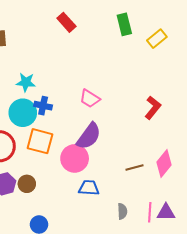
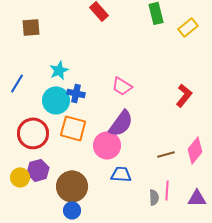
cyan star: (26, 82) -> (59, 70), turned -30
brown circle: (27, 184) -> (72, 186), moved, size x1.8
pink line: (150, 212) -> (167, 190), moved

